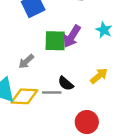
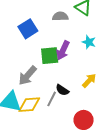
gray arrow: (26, 61) -> (27, 76), size x1.5
gray line: (52, 93) -> (52, 99), turned -56

